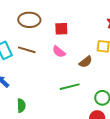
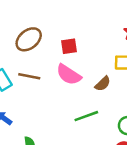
brown ellipse: (29, 20) -> (29, 39), turned -35
pink semicircle: (59, 52) -> (69, 75), size x1.5

